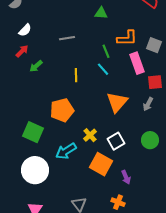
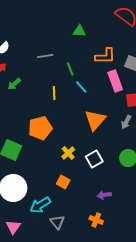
green line: (106, 51) -> (70, 69), moved
cyan arrow: (66, 151) -> (40, 205), moved
orange square: (101, 164) -> (63, 182), moved, size x0.6
purple arrow: (126, 177) -> (104, 195), turned 104

